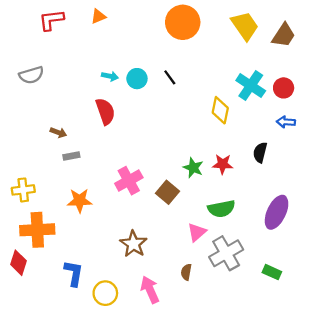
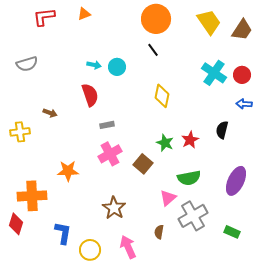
black line: (170, 77) -> (153, 50), moved
yellow diamond: (220, 110) -> (162, 96), moved
gray rectangle: (71, 156) -> (107, 125), moved
red star: (223, 164) -> (190, 140), turned -30
yellow cross: (23, 190) -> (20, 132), moved

